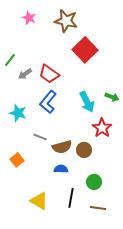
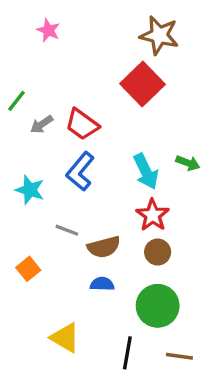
brown star: (66, 21) -> (159, 35), moved
red star: (102, 128) -> (153, 215), moved
brown circle: (84, 150) -> (158, 252), moved
green circle: (94, 182) -> (158, 306), size x1.6
black line: (71, 198) -> (127, 353), moved
brown line: (98, 208) -> (179, 356), moved

